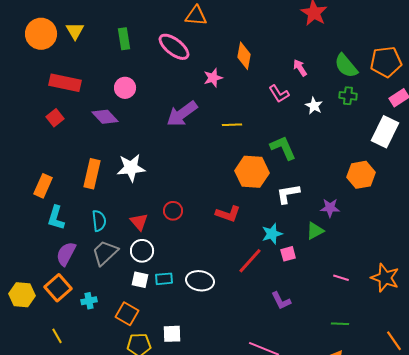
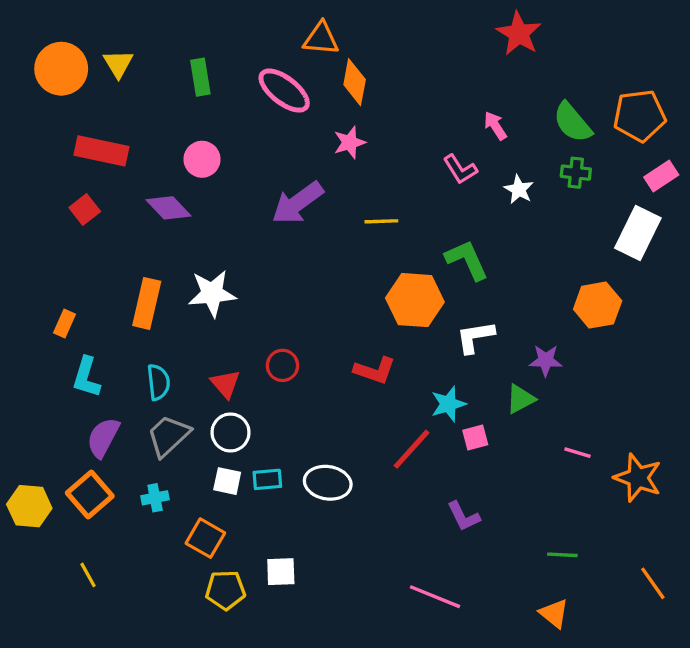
orange diamond: (244, 56) -> (355, 82), moved
orange rectangle: (43, 186) -> (65, 324), size x0.7
pink line: (341, 278) -> (577, 453), moved
cyan cross: (89, 301) -> (155, 498), moved

